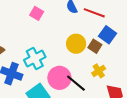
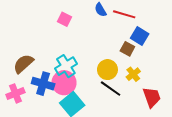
yellow circle: (76, 44) -> (107, 70), moved
pink circle: (59, 78) -> (64, 83), moved

